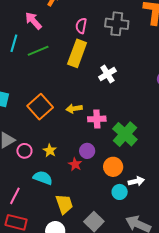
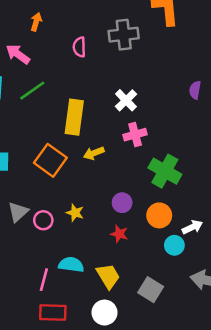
yellow rectangle: (77, 53) -> (74, 117), moved
pink cross: (97, 119) -> (135, 135), moved
red star: (75, 164) -> (119, 234), moved
cyan semicircle: (43, 178) -> (71, 265), moved

